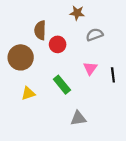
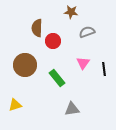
brown circle: (21, 57) -> (25, 65), moved
yellow triangle: (28, 93) -> (15, 105), moved

